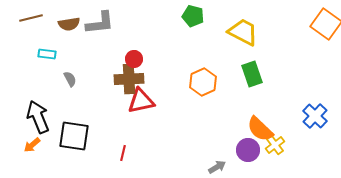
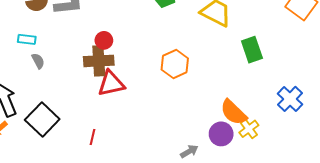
cyan rectangle: (47, 54) -> (27, 39), moved
green rectangle: (252, 74) -> (252, 50), moved
black square: (74, 136) -> (42, 120), turned 36

